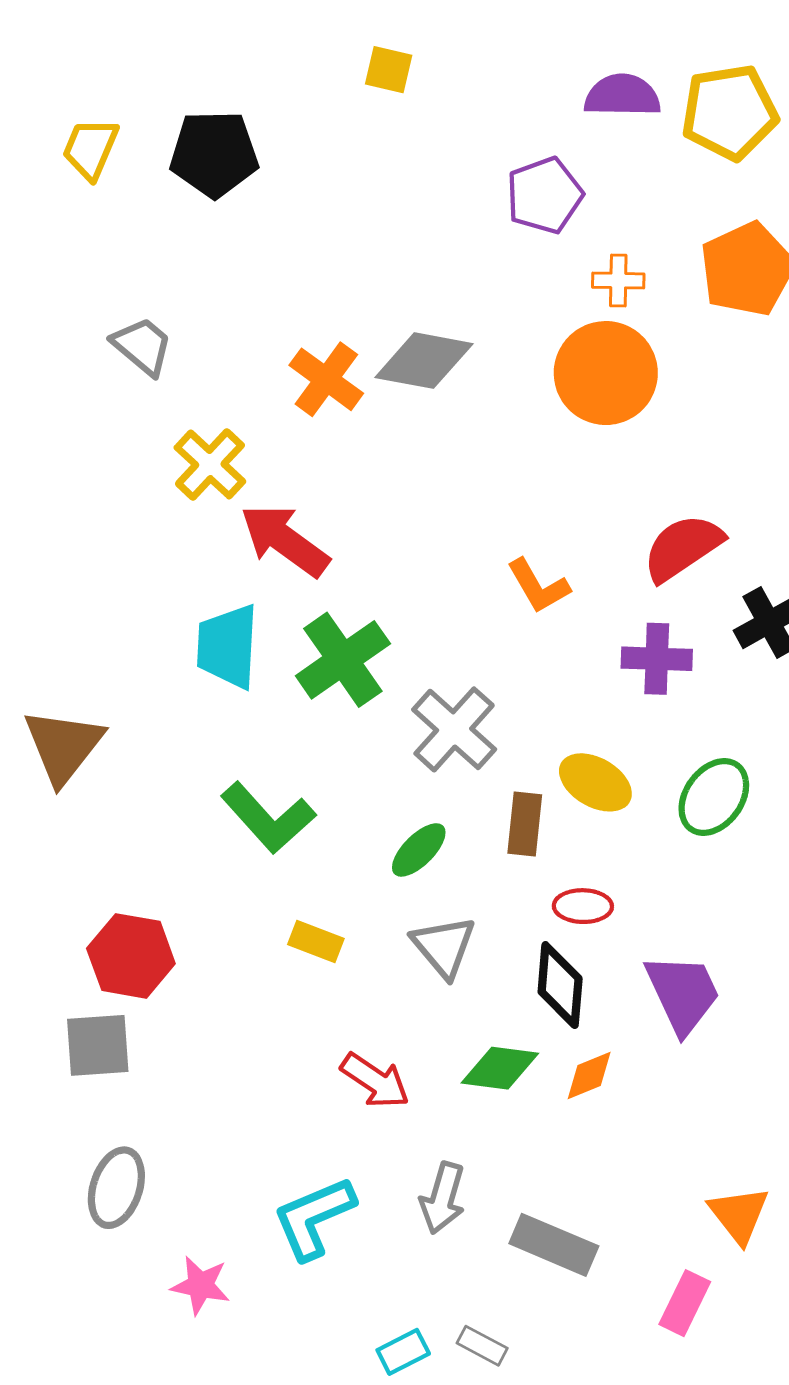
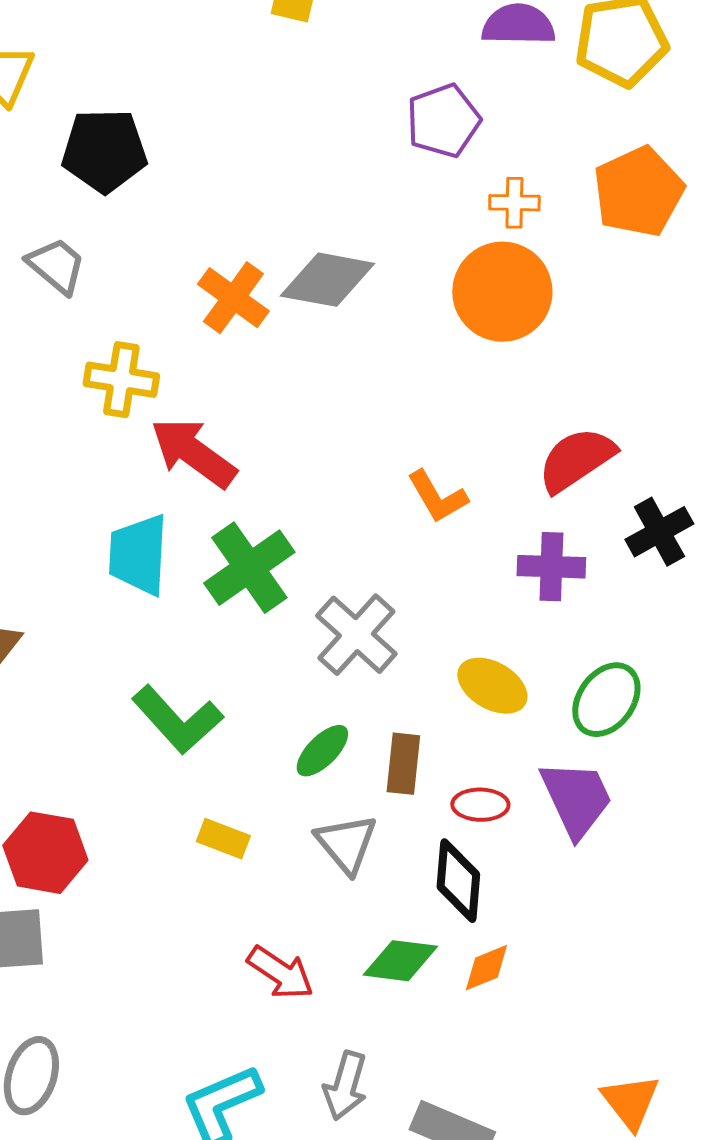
black pentagon: (214, 154) -> (104, 151), moved
yellow cross: (210, 464) -> (121, 380), turned -34
brown rectangle: (525, 824) -> (403, 764), moved
purple trapezoid: (683, 993) -> (576, 799), moved

